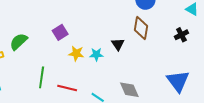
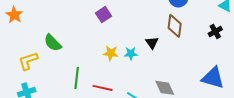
purple square: (60, 32) -> (104, 15), moved
green semicircle: (19, 42) -> (53, 43), turned -90
blue triangle: (178, 81) -> (213, 78), turned -35

